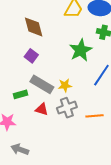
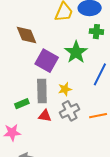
purple square: (31, 56) -> (47, 61), moved, size x1.6
gray rectangle: (42, 84) -> (42, 91), turned 65

